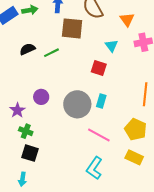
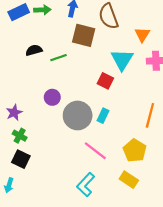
cyan triangle: (111, 46) -> (122, 60), size x1.6
purple circle: (41, 97) -> (52, 97), moved

